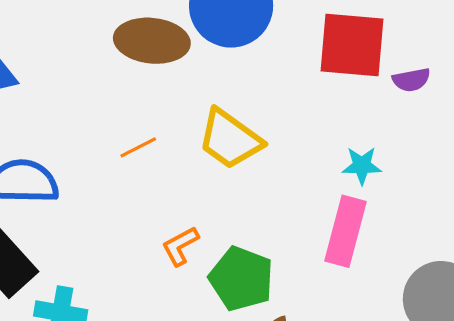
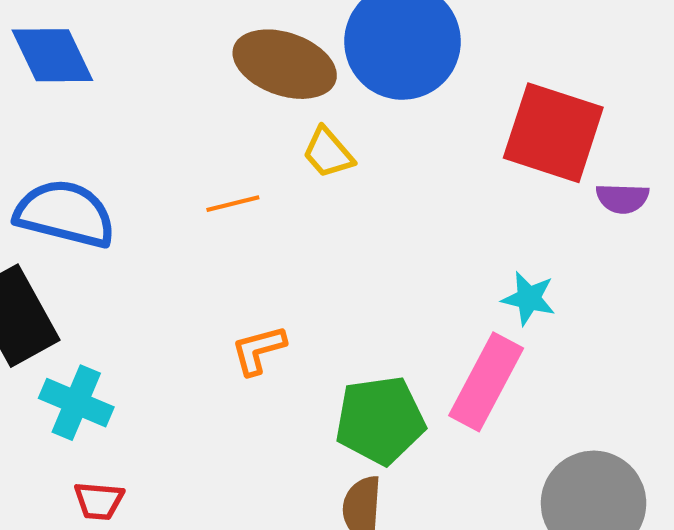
yellow trapezoid: (230, 139) -> (328, 153), moved, size x0.6
green pentagon: (241, 279) -> (380, 420), moved, turned 30

